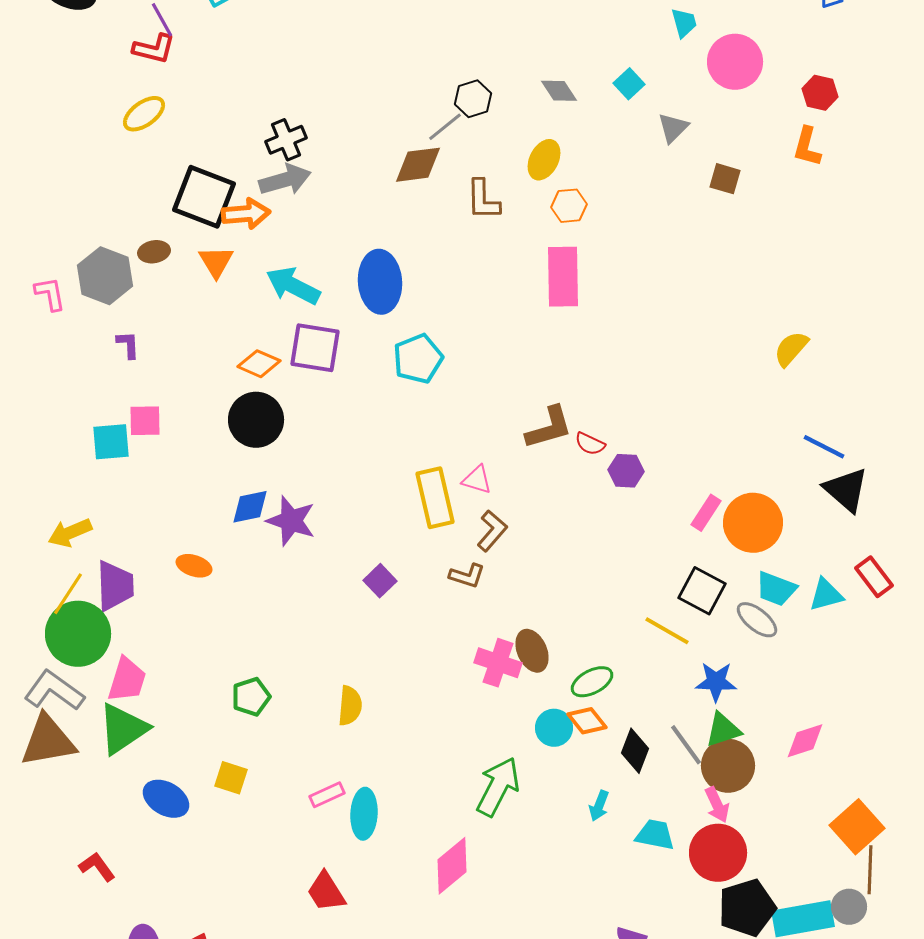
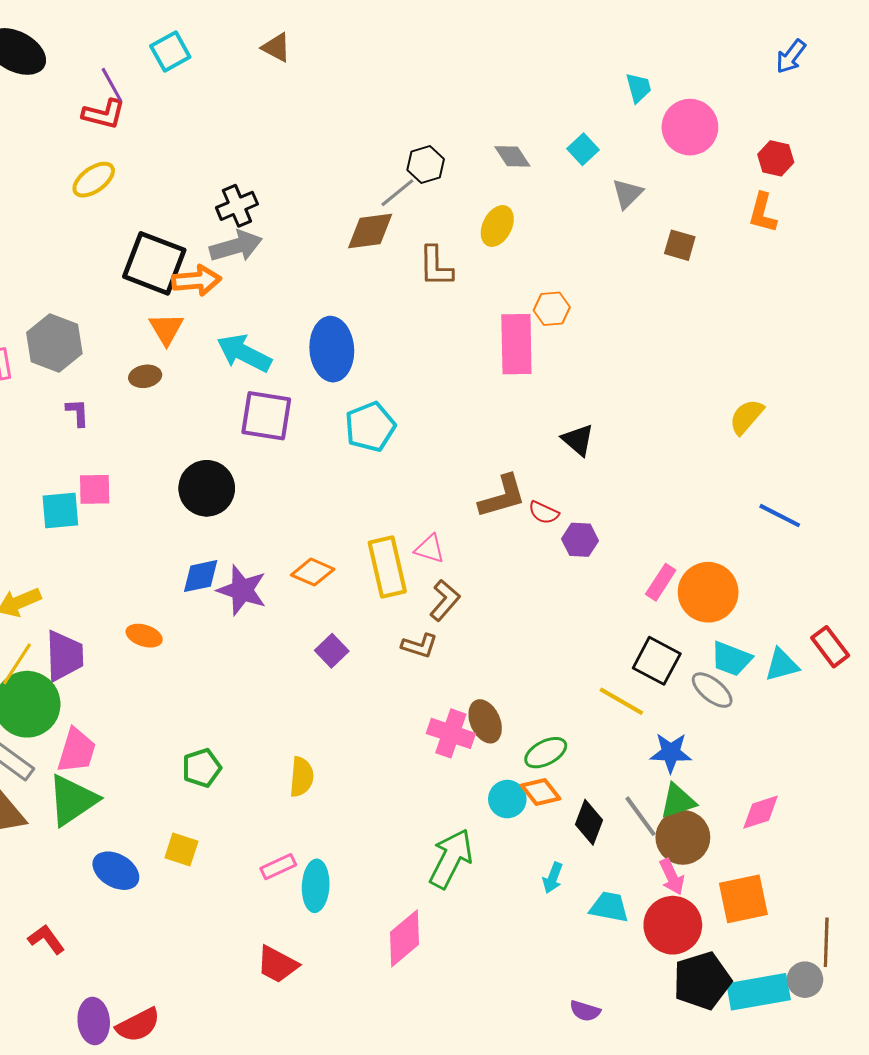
orange hexagon: (569, 206) -> (552, 309), moved
brown ellipse: (154, 252) -> (145, 376), moved
orange diamond: (259, 364) -> (313, 572), moved
black triangle: (846, 490) -> (578, 440), moved, size x0.7
orange square: (857, 827) -> (743, 899), moved, turned 30
red trapezoid: (326, 892) -> (277, 965), turned -30

